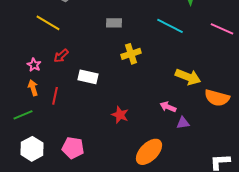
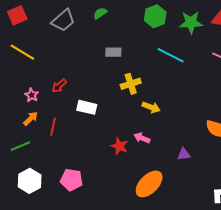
yellow line: (48, 23) -> (22, 52), moved
yellow arrow: (188, 77) -> (151, 107), moved, size x0.7
orange arrow: (33, 88) -> (31, 119), turned 63
pink arrow: (168, 107) -> (142, 138), moved

